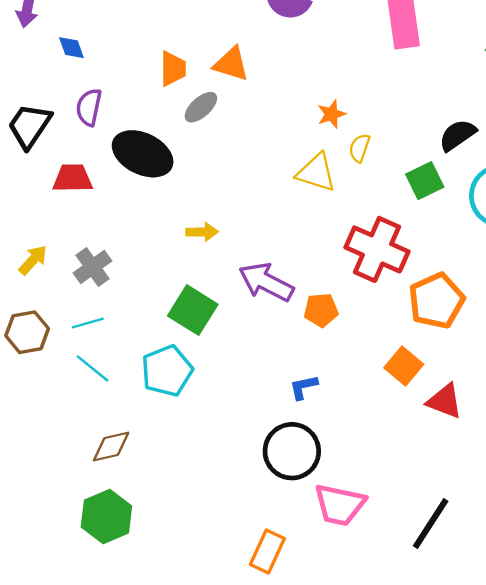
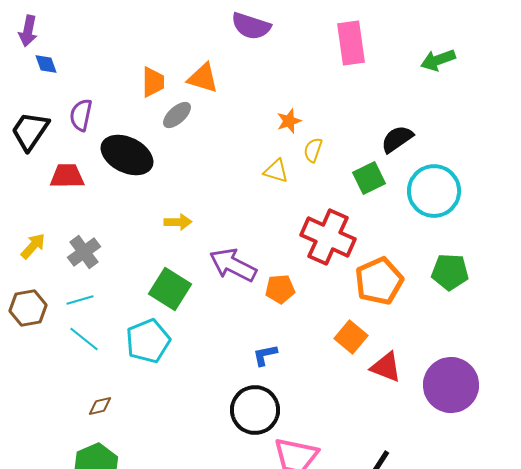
blue diamond: (71, 48) -> (46, 64), moved
yellow triangle: (316, 172) -> (276, 171), size x0.7
brown diamond: (111, 447) -> (100, 406), size x0.7

